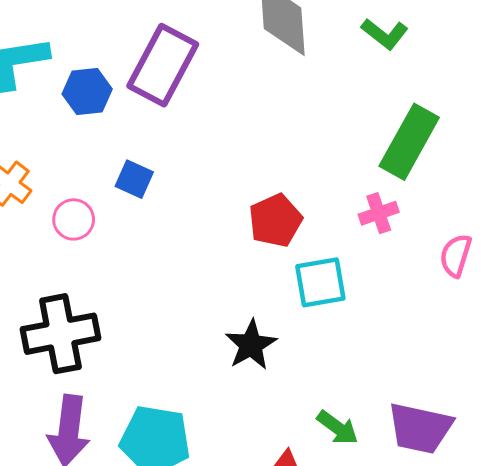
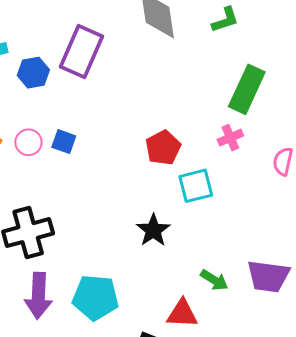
green L-shape: (385, 34) -> (225, 20), turned -52
blue square: (134, 179) -> (64, 142), moved
pink circle: (74, 219) -> (28, 142), moved

